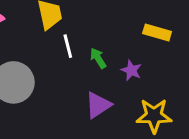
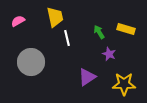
green arrow: (98, 58) -> (99, 32), moved

